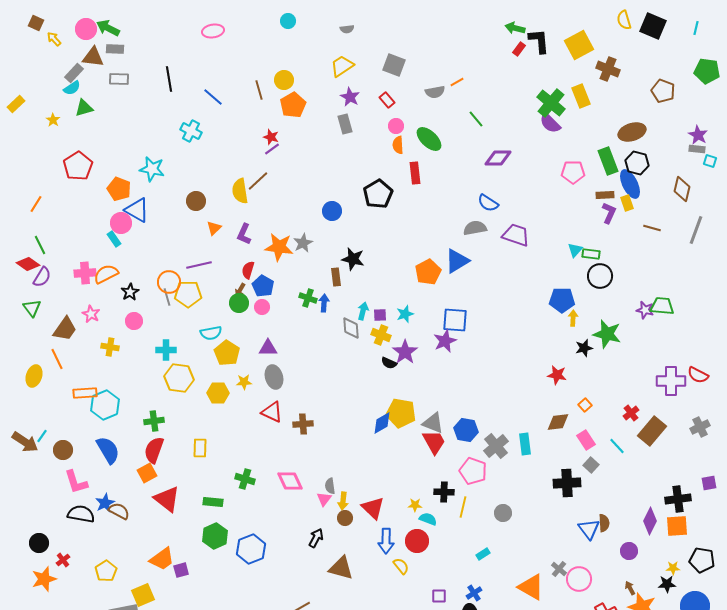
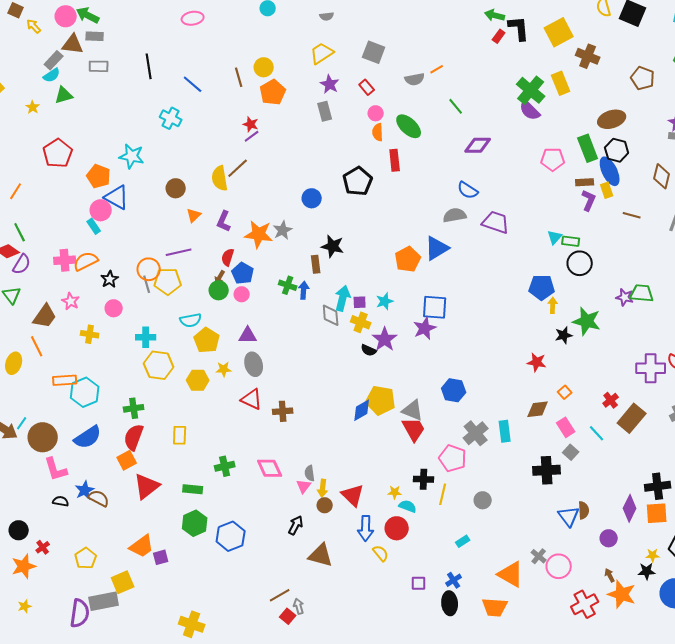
cyan arrow: (363, 311) -> (343, 298), size x1.4
blue hexagon: (466, 430) -> (454, 390), moved
brown circle: (63, 450) -> (43, 437), size x1.5
blue semicircle: (108, 450) -> (88, 437), turned 88
green cross: (245, 479) -> (225, 466), turned -30
red triangle: (167, 499) -> (147, 486), turned 44
black semicircle: (81, 514) -> (61, 501), size x0.6

